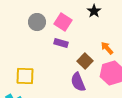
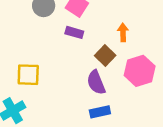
orange arrow: (107, 48) -> (123, 32), moved, turned 40

